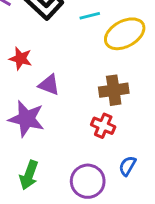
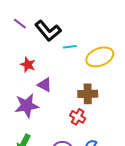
cyan line: (90, 16) -> (70, 47), moved
purple star: (26, 119) -> (27, 106), turned -30

